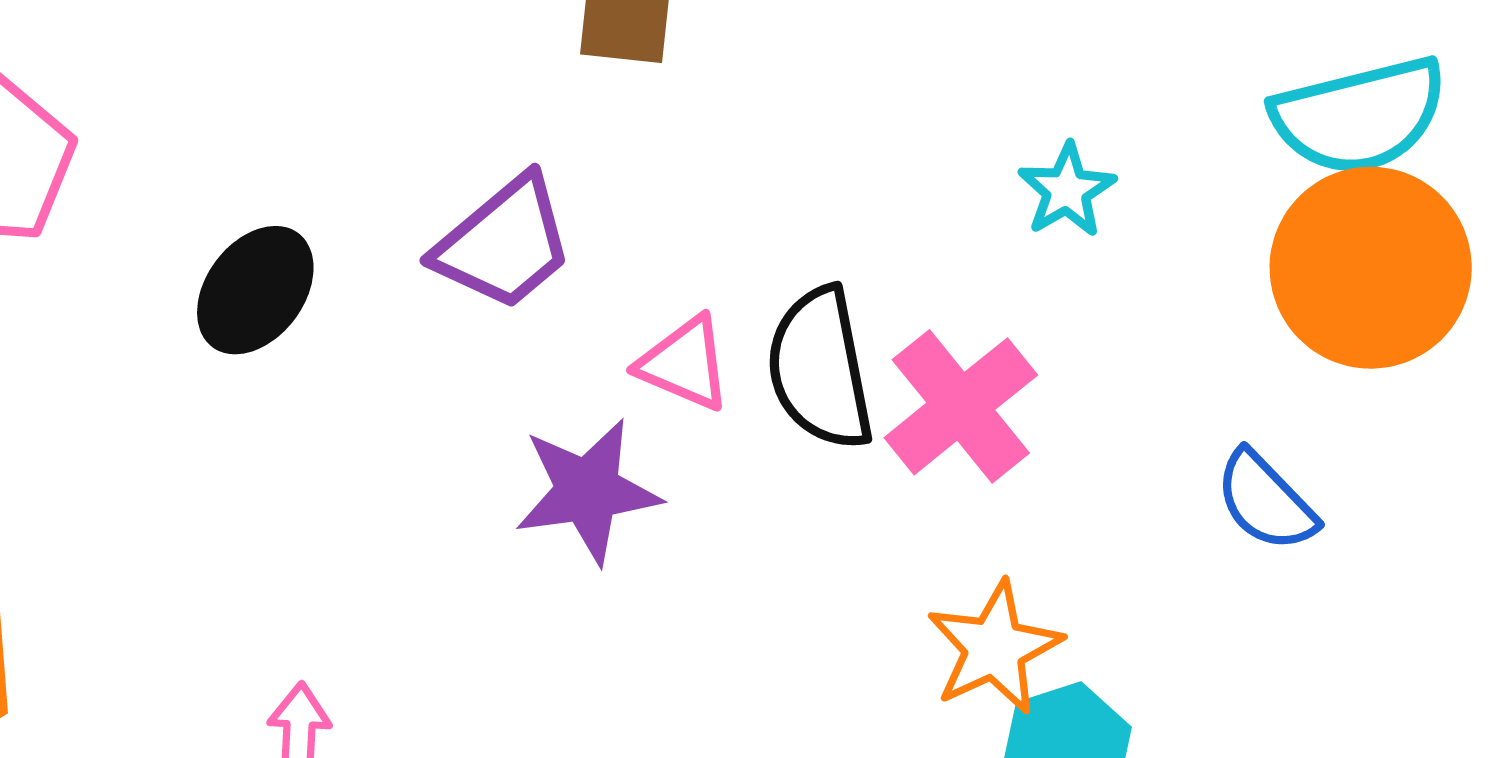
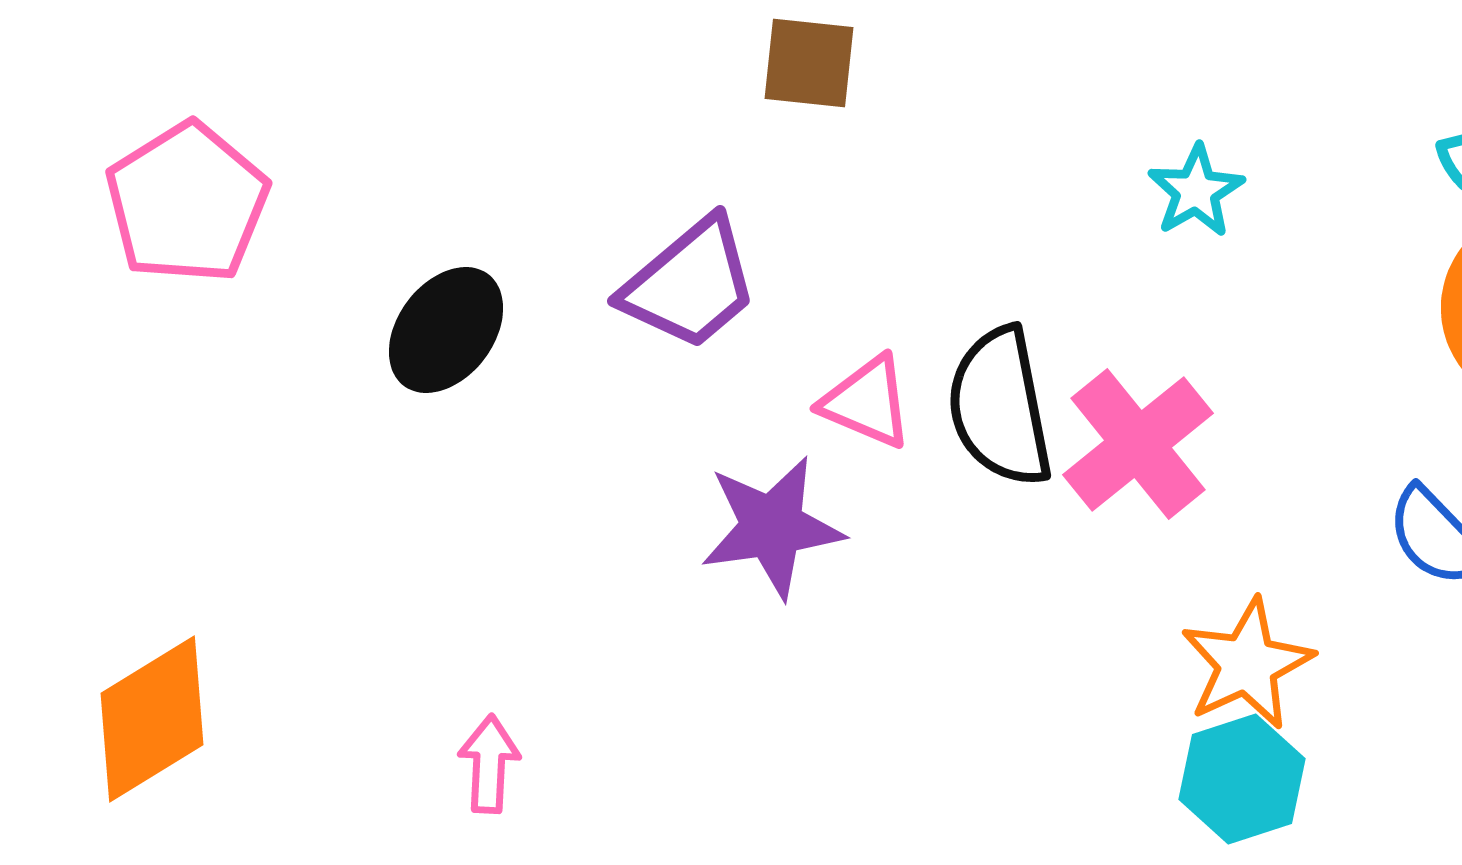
cyan star: (1067, 190) -> (1196, 191), moved
orange star: (994, 648) -> (1247, 664), moved

